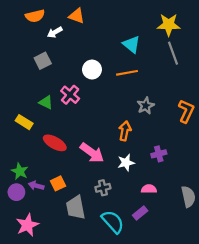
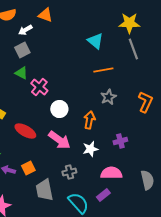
gray square: (43, 61) -> (22, 50), moved
white circle: (92, 70) -> (59, 109), moved
orange line: (127, 73) -> (103, 70), moved
green triangle: (46, 102) -> (21, 73), moved
pink semicircle: (149, 189) -> (111, 173), size x1.5

